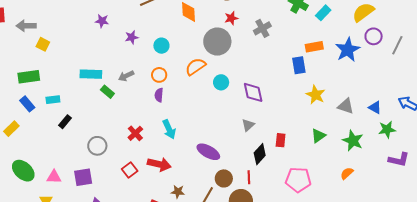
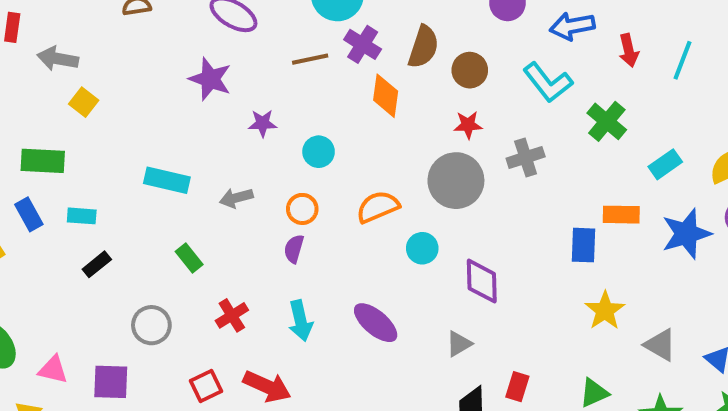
cyan rectangle: (323, 13) -> (665, 164), moved
purple star: (102, 21) -> (210, 79), size x1.5
gray circle: (217, 42) -> (456, 181), moved
green rectangle: (107, 92) -> (189, 258), moved
purple ellipse: (208, 152) -> (376, 323), moved

